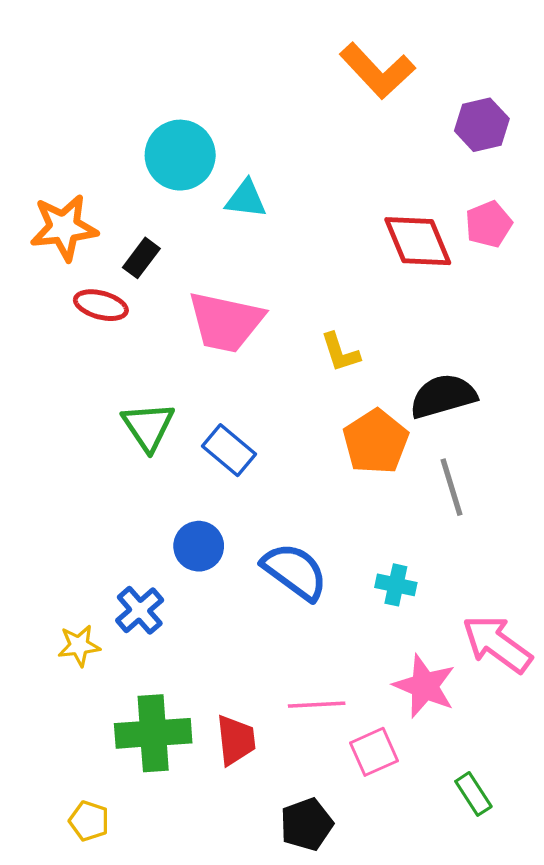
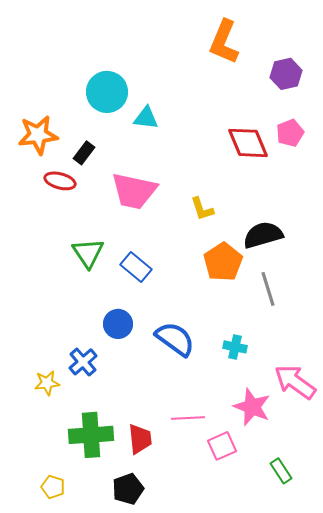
orange L-shape: (377, 71) -> (224, 42), turned 66
black pentagon: (307, 824) -> (128, 489), moved

